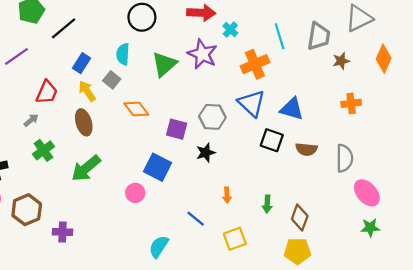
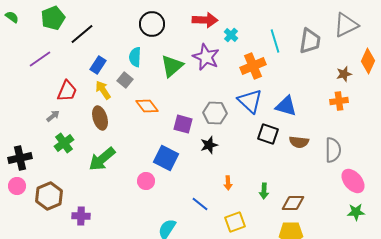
brown star: (341, 61) -> (344, 74), moved
brown diamond: (300, 218) -> (293, 203), turned 70

